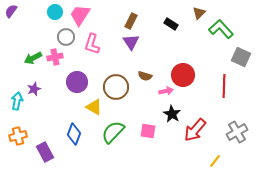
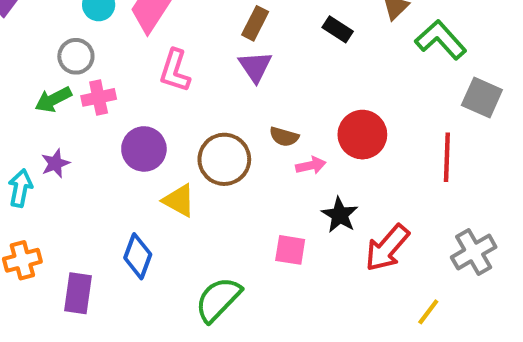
gray circle: (66, 37) -> (76, 56), moved
pink arrow: (166, 91) -> (311, 165), moved
green semicircle: (113, 132) -> (218, 299), moved
purple rectangle: (45, 152) -> (78, 293), turned 36

